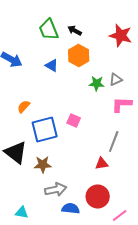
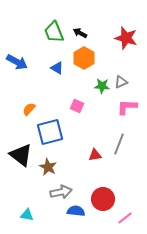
pink square: (74, 120) -> (77, 106), moved
brown star: (43, 164) -> (48, 167), turned 30
red triangle: (102, 164) -> (95, 155), moved

